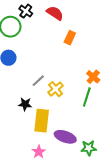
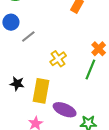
gray line: (38, 81) -> (28, 37), moved
black star: (25, 104) -> (17, 84), moved

